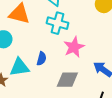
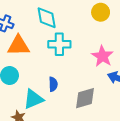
pink star: (74, 47) -> (102, 56), moved

